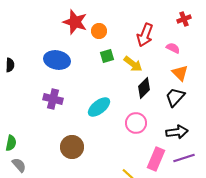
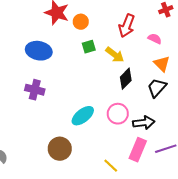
cyan ellipse: (99, 107) -> (83, 116), moved
black arrow: (177, 132) -> (144, 123), moved
brown circle: (72, 147) -> (60, 149), moved

